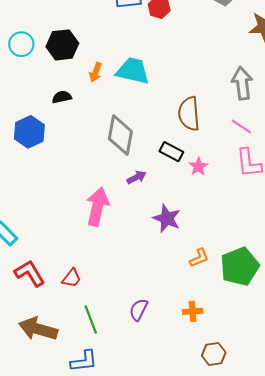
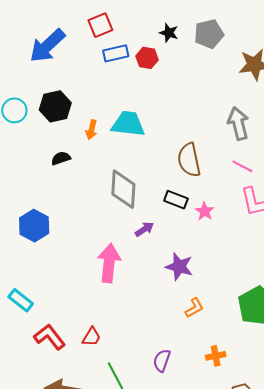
blue hexagon: (29, 132) -> (34, 226), moved
orange L-shape: (199, 258) -> (194, 308), moved

